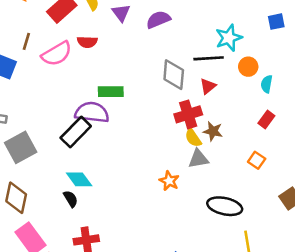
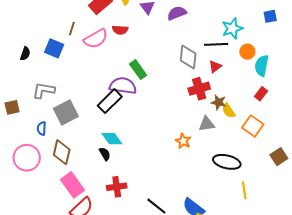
cyan semicircle: (267, 84) -> (262, 66), size x1.5
green rectangle: (111, 92) -> (138, 70), turned 54
yellow semicircle: (193, 138) -> (229, 111), moved
orange square: (257, 160) -> (253, 126), size x1.5

